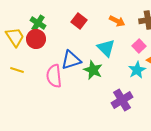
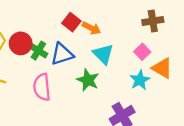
orange arrow: (117, 21) -> (91, 28), moved
green cross: (38, 23) -> (38, 51), moved
blue triangle: (71, 60) -> (62, 54), moved

